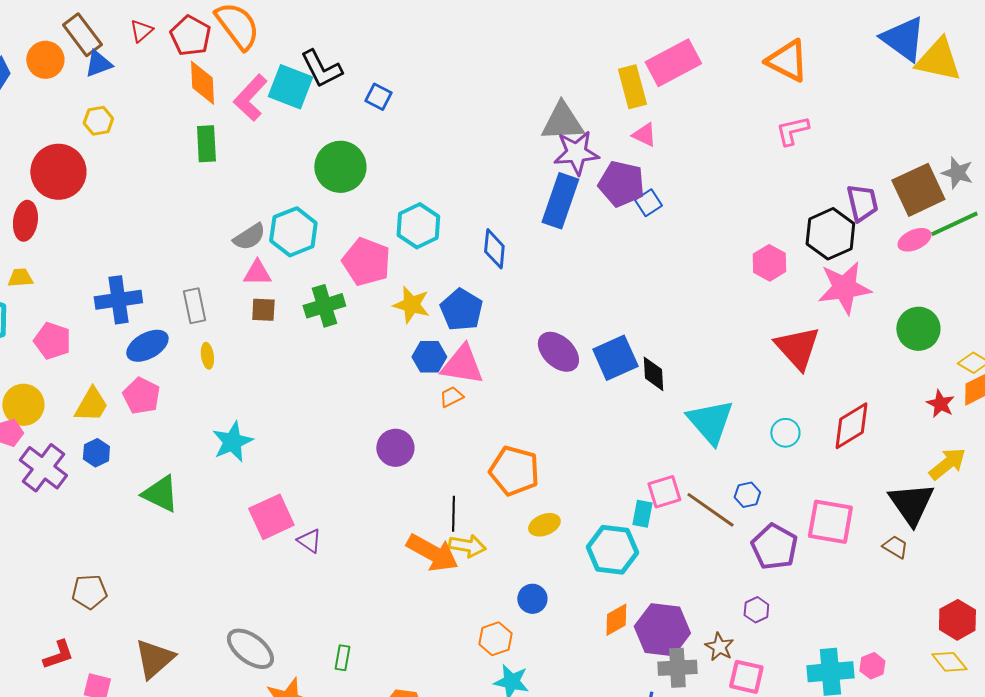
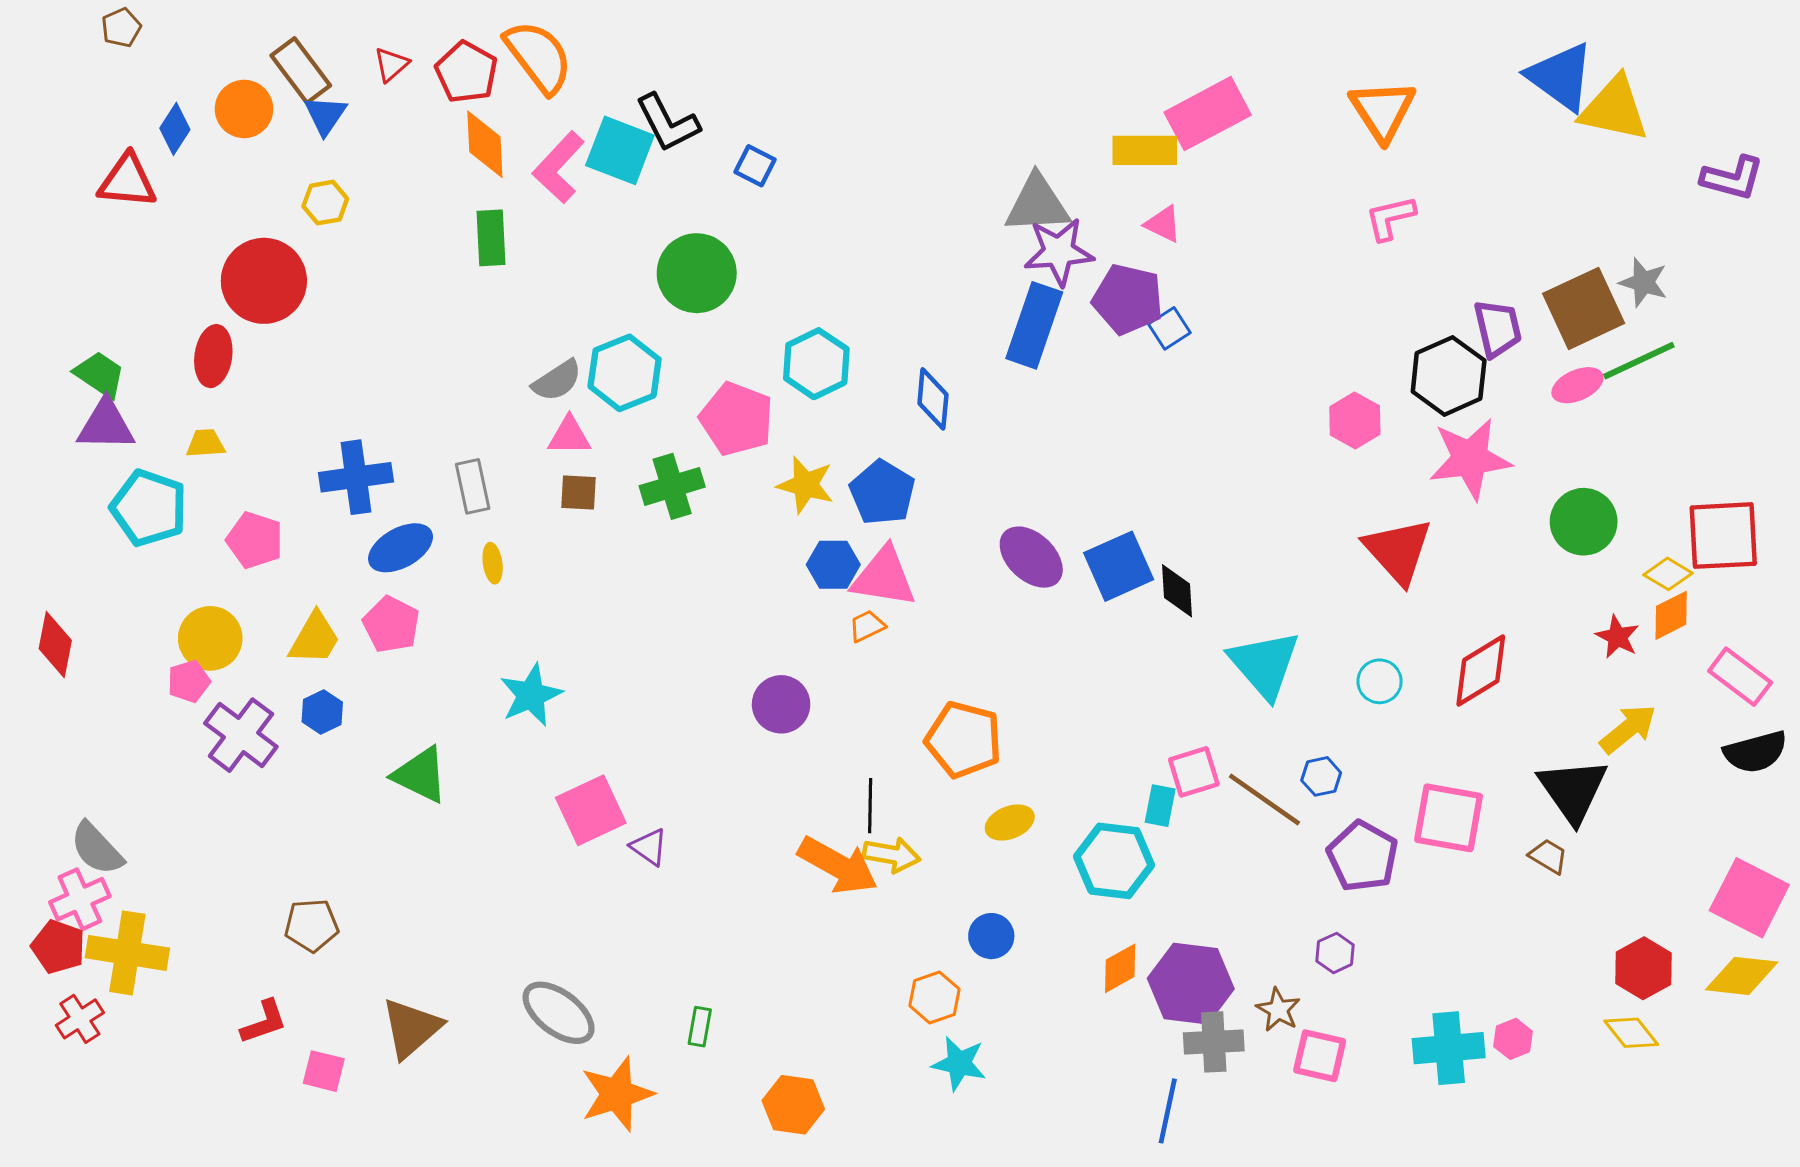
orange triangle: (787, 61) -> (1383, 110), turned 30
blue triangle: (98, 64) -> (325, 115), turned -36
yellow rectangle: (632, 87) -> (1145, 150), turned -75

